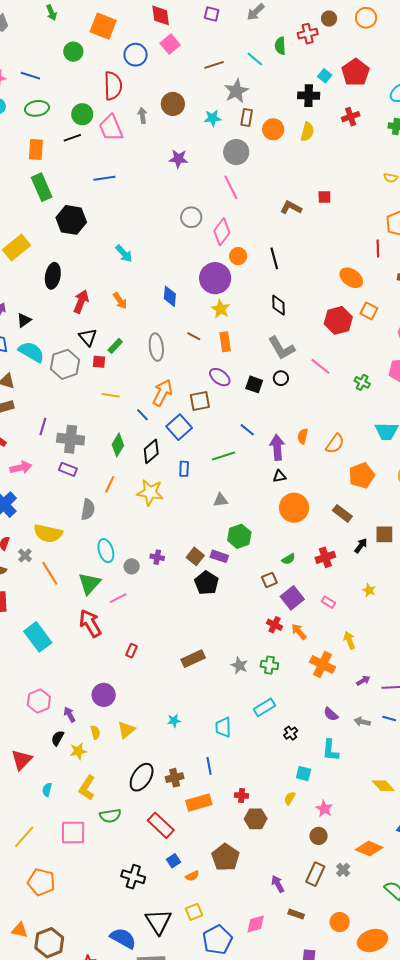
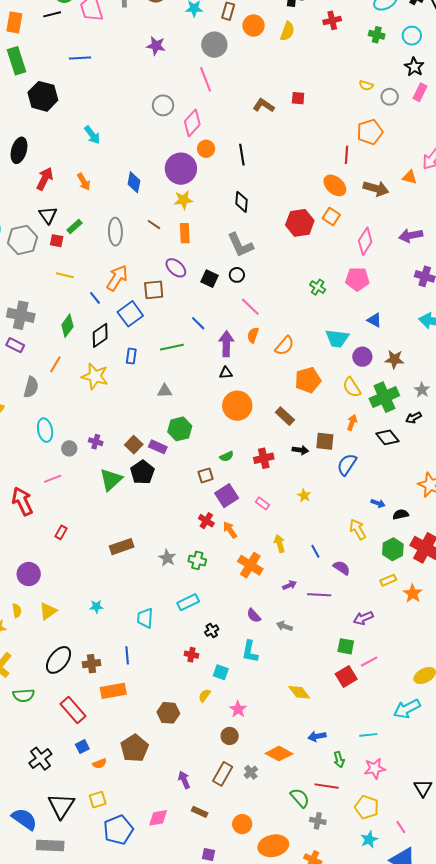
orange ellipse: (351, 278) -> (335, 185), moved
yellow star: (221, 309) -> (183, 200), turned 30
pink line: (320, 366) -> (250, 307), moved
black arrow: (361, 546) -> (300, 450), turned 56
green triangle: (89, 583) -> (111, 480), moved
blue line: (389, 718) -> (315, 551), moved, turned 40
red cross: (242, 796) -> (191, 655), moved
black cross: (133, 877) -> (40, 759), turned 30

